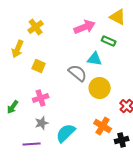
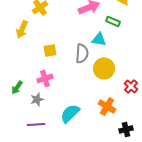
yellow square: (39, 66) -> (50, 50), moved, turned -32
gray semicircle: (78, 73) -> (82, 53), turned 54
gray star: (42, 123) -> (37, 99), moved
black cross: (122, 140) -> (126, 129), moved

